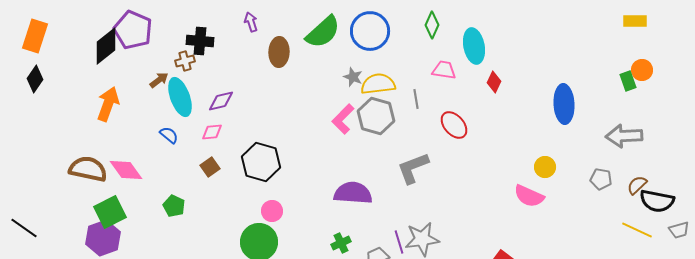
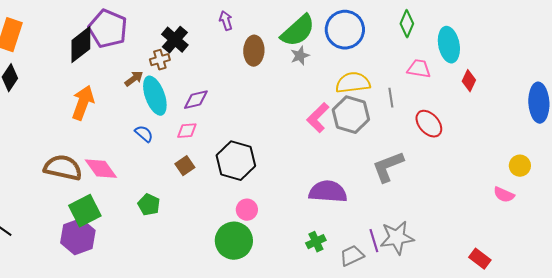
black cross: (200, 41) -> (175, 40), turned 36
gray star: (353, 77) -> (300, 56), moved, turned 30
pink semicircle: (529, 196) -> (504, 195), size x0.7

